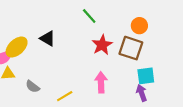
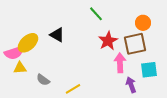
brown square: (131, 48) -> (135, 44), turned -30
pink arrow: (101, 82) -> (120, 63), moved
purple arrow: (142, 93) -> (131, 85), moved

